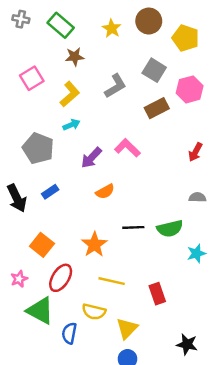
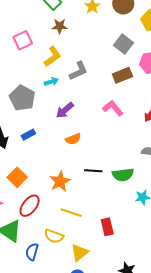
gray L-shape: (115, 86) -> (78, 71), moved
pink L-shape: (127, 148) -> (113, 108), moved

